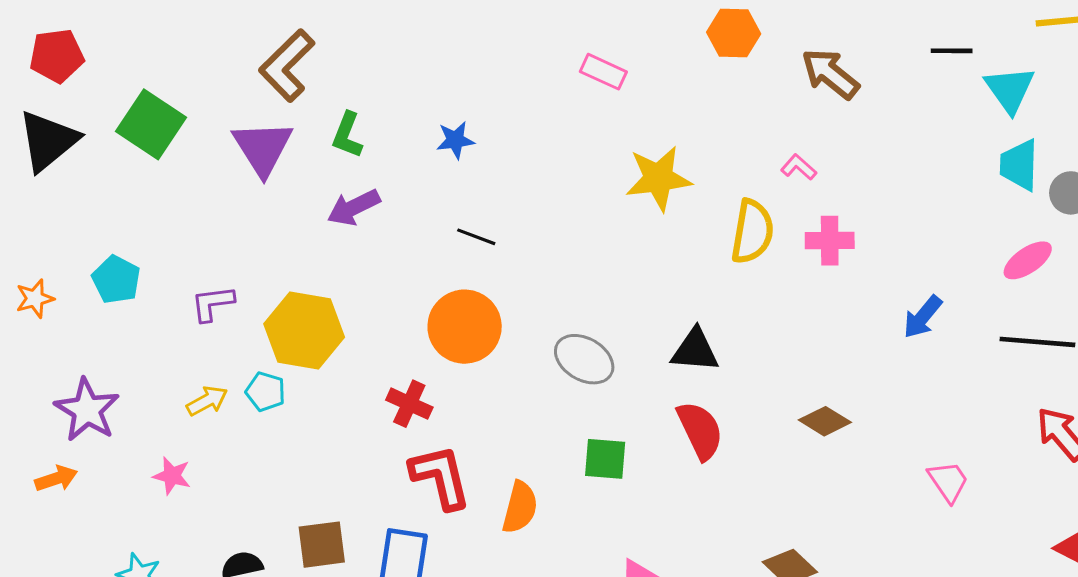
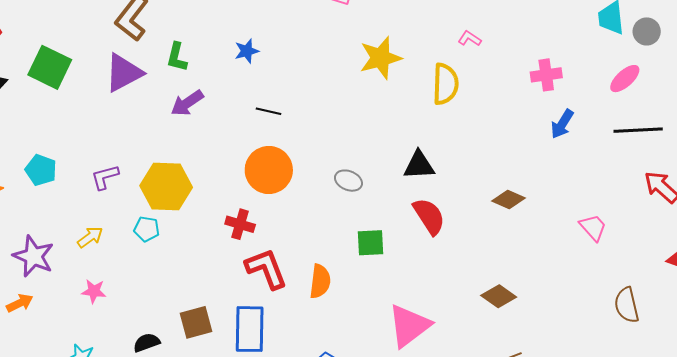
purple triangle: (263, 148) -> (124, 73), turned 42
pink cross: (830, 241) -> (546, 75), moved
gray ellipse: (584, 359) -> (348, 181), size x0.7
yellow arrow: (207, 401) -> (90, 237), moved

